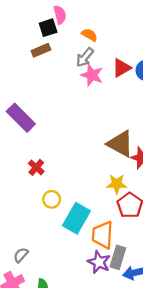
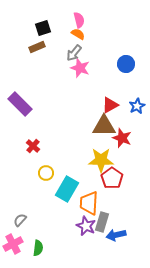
pink semicircle: (60, 15) -> (79, 20), moved
red triangle: (121, 68) -> (110, 105), moved
brown triangle: (120, 144) -> (104, 126), turned -30
yellow star: (117, 184) -> (101, 160), size x1.4

